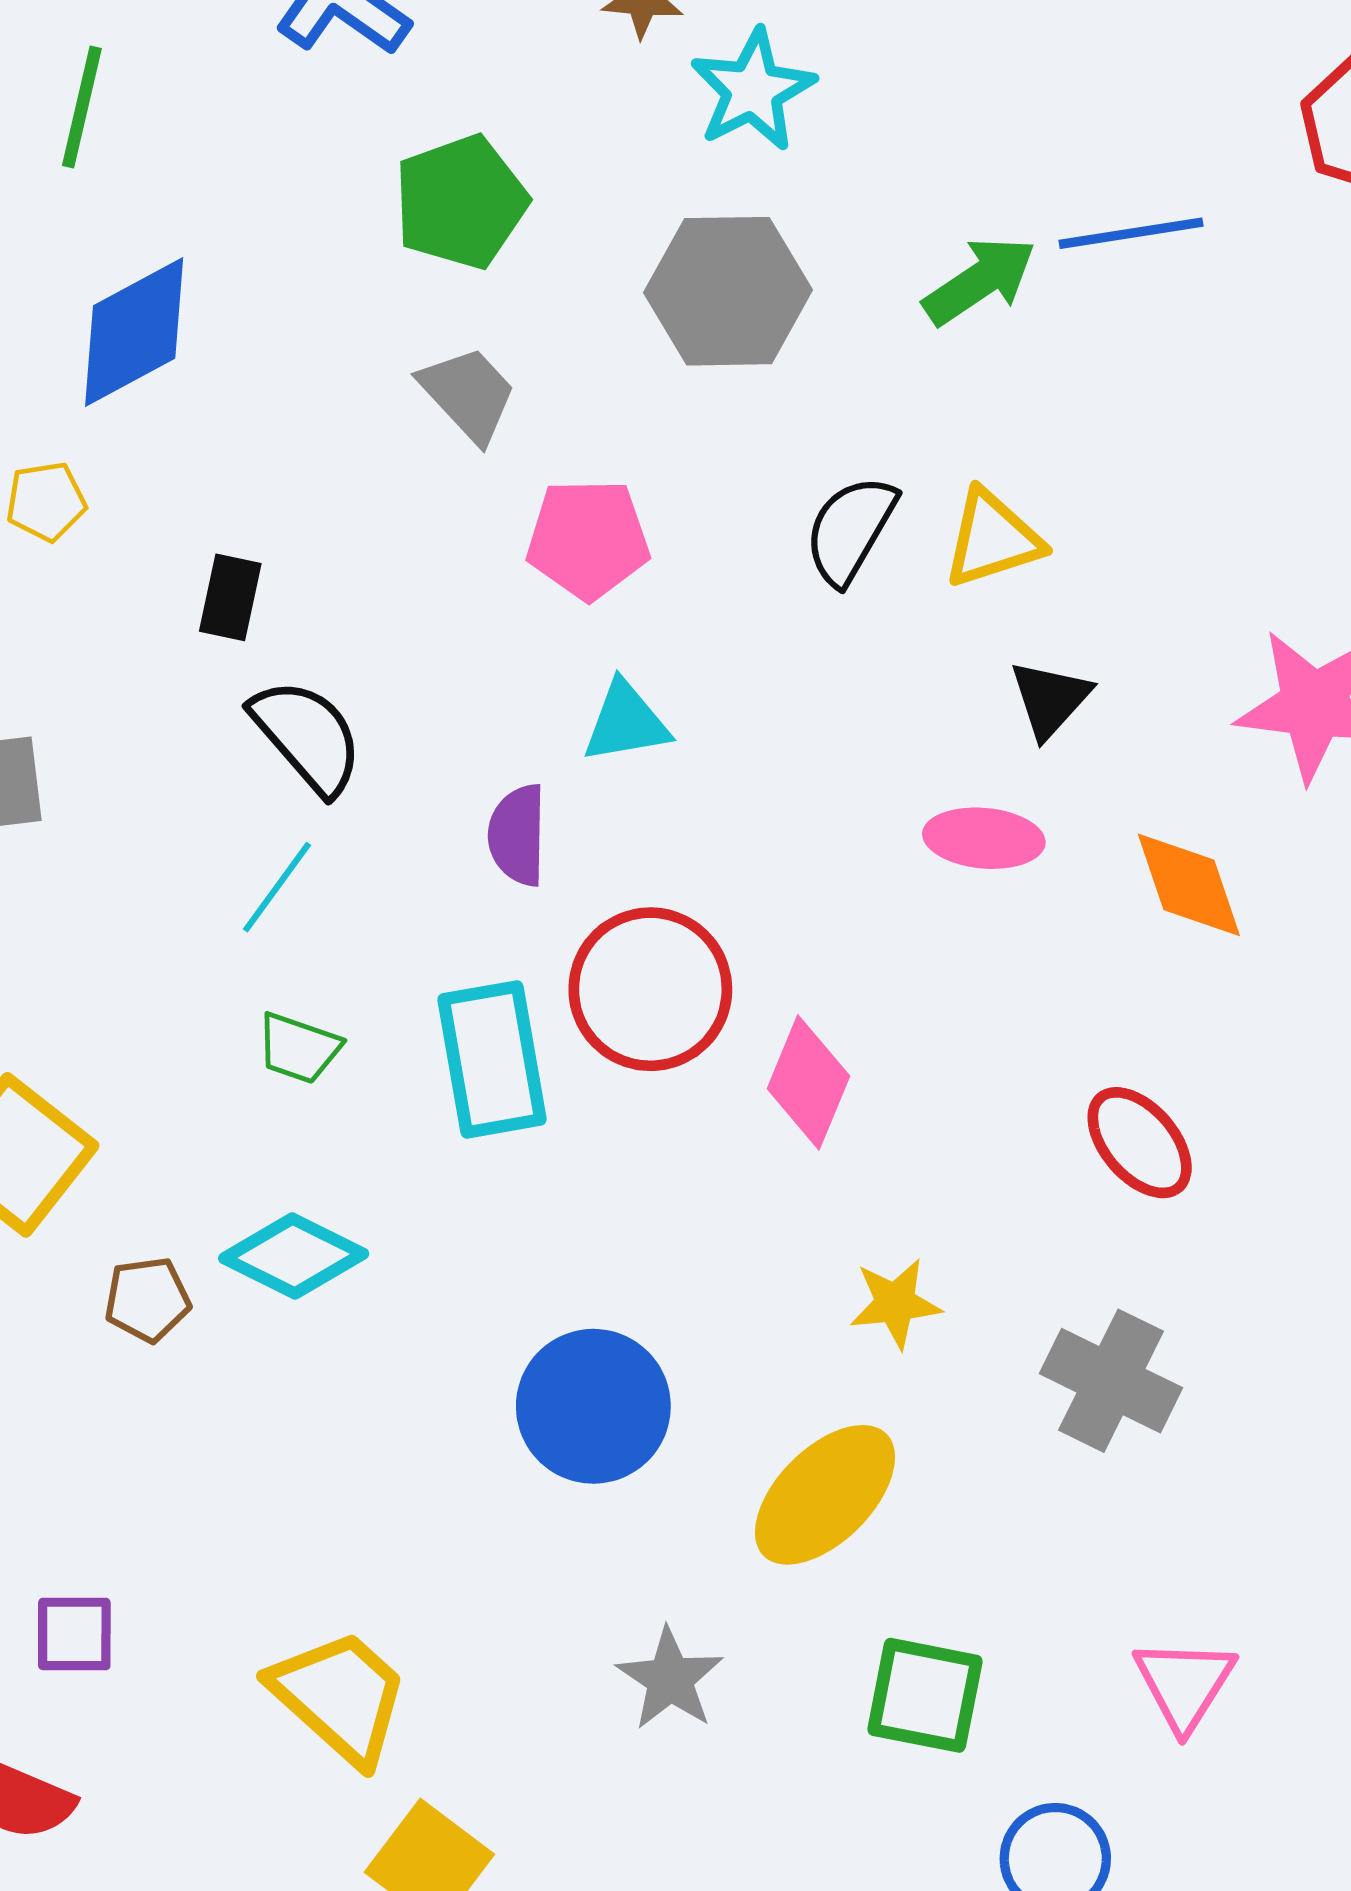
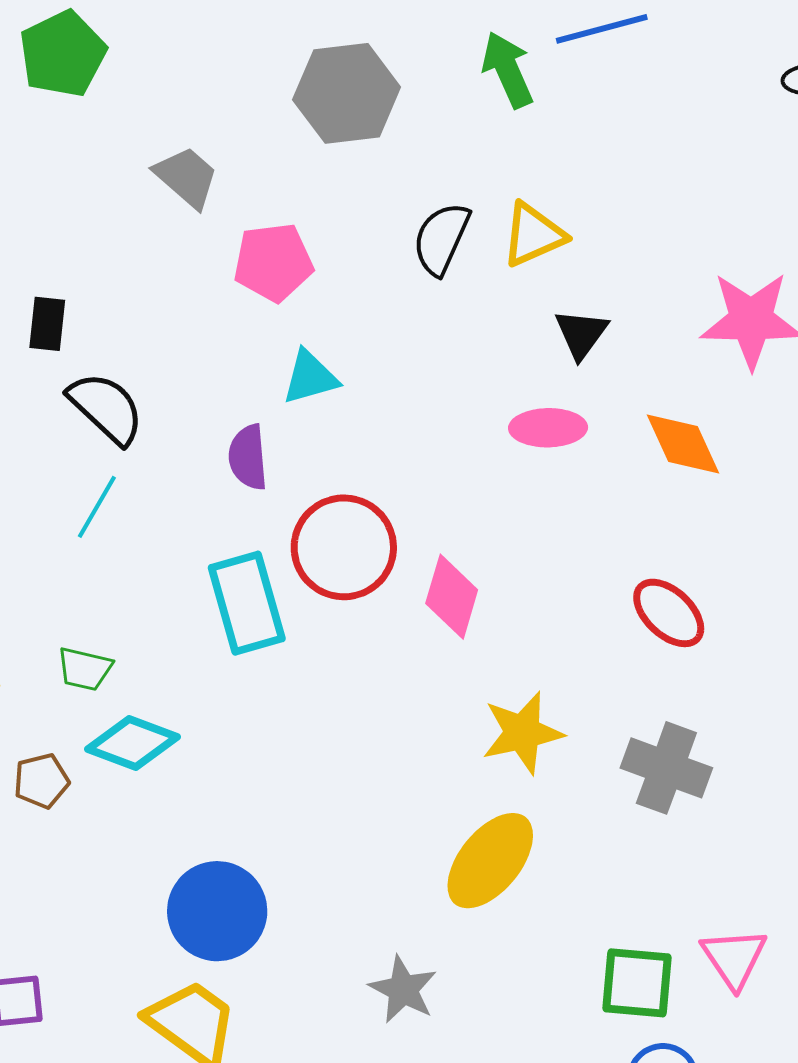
green pentagon: (461, 202) -> (63, 54), moved
green arrow: (980, 281) -> (508, 70), turned -74
green trapezoid: (299, 1048) -> (85, 669), moved
yellow star: (895, 1303) -> (522, 733), size x1.4
blue circle: (593, 1406) -> (217, 911), moved
green square: (925, 1695) -> (637, 983), moved

